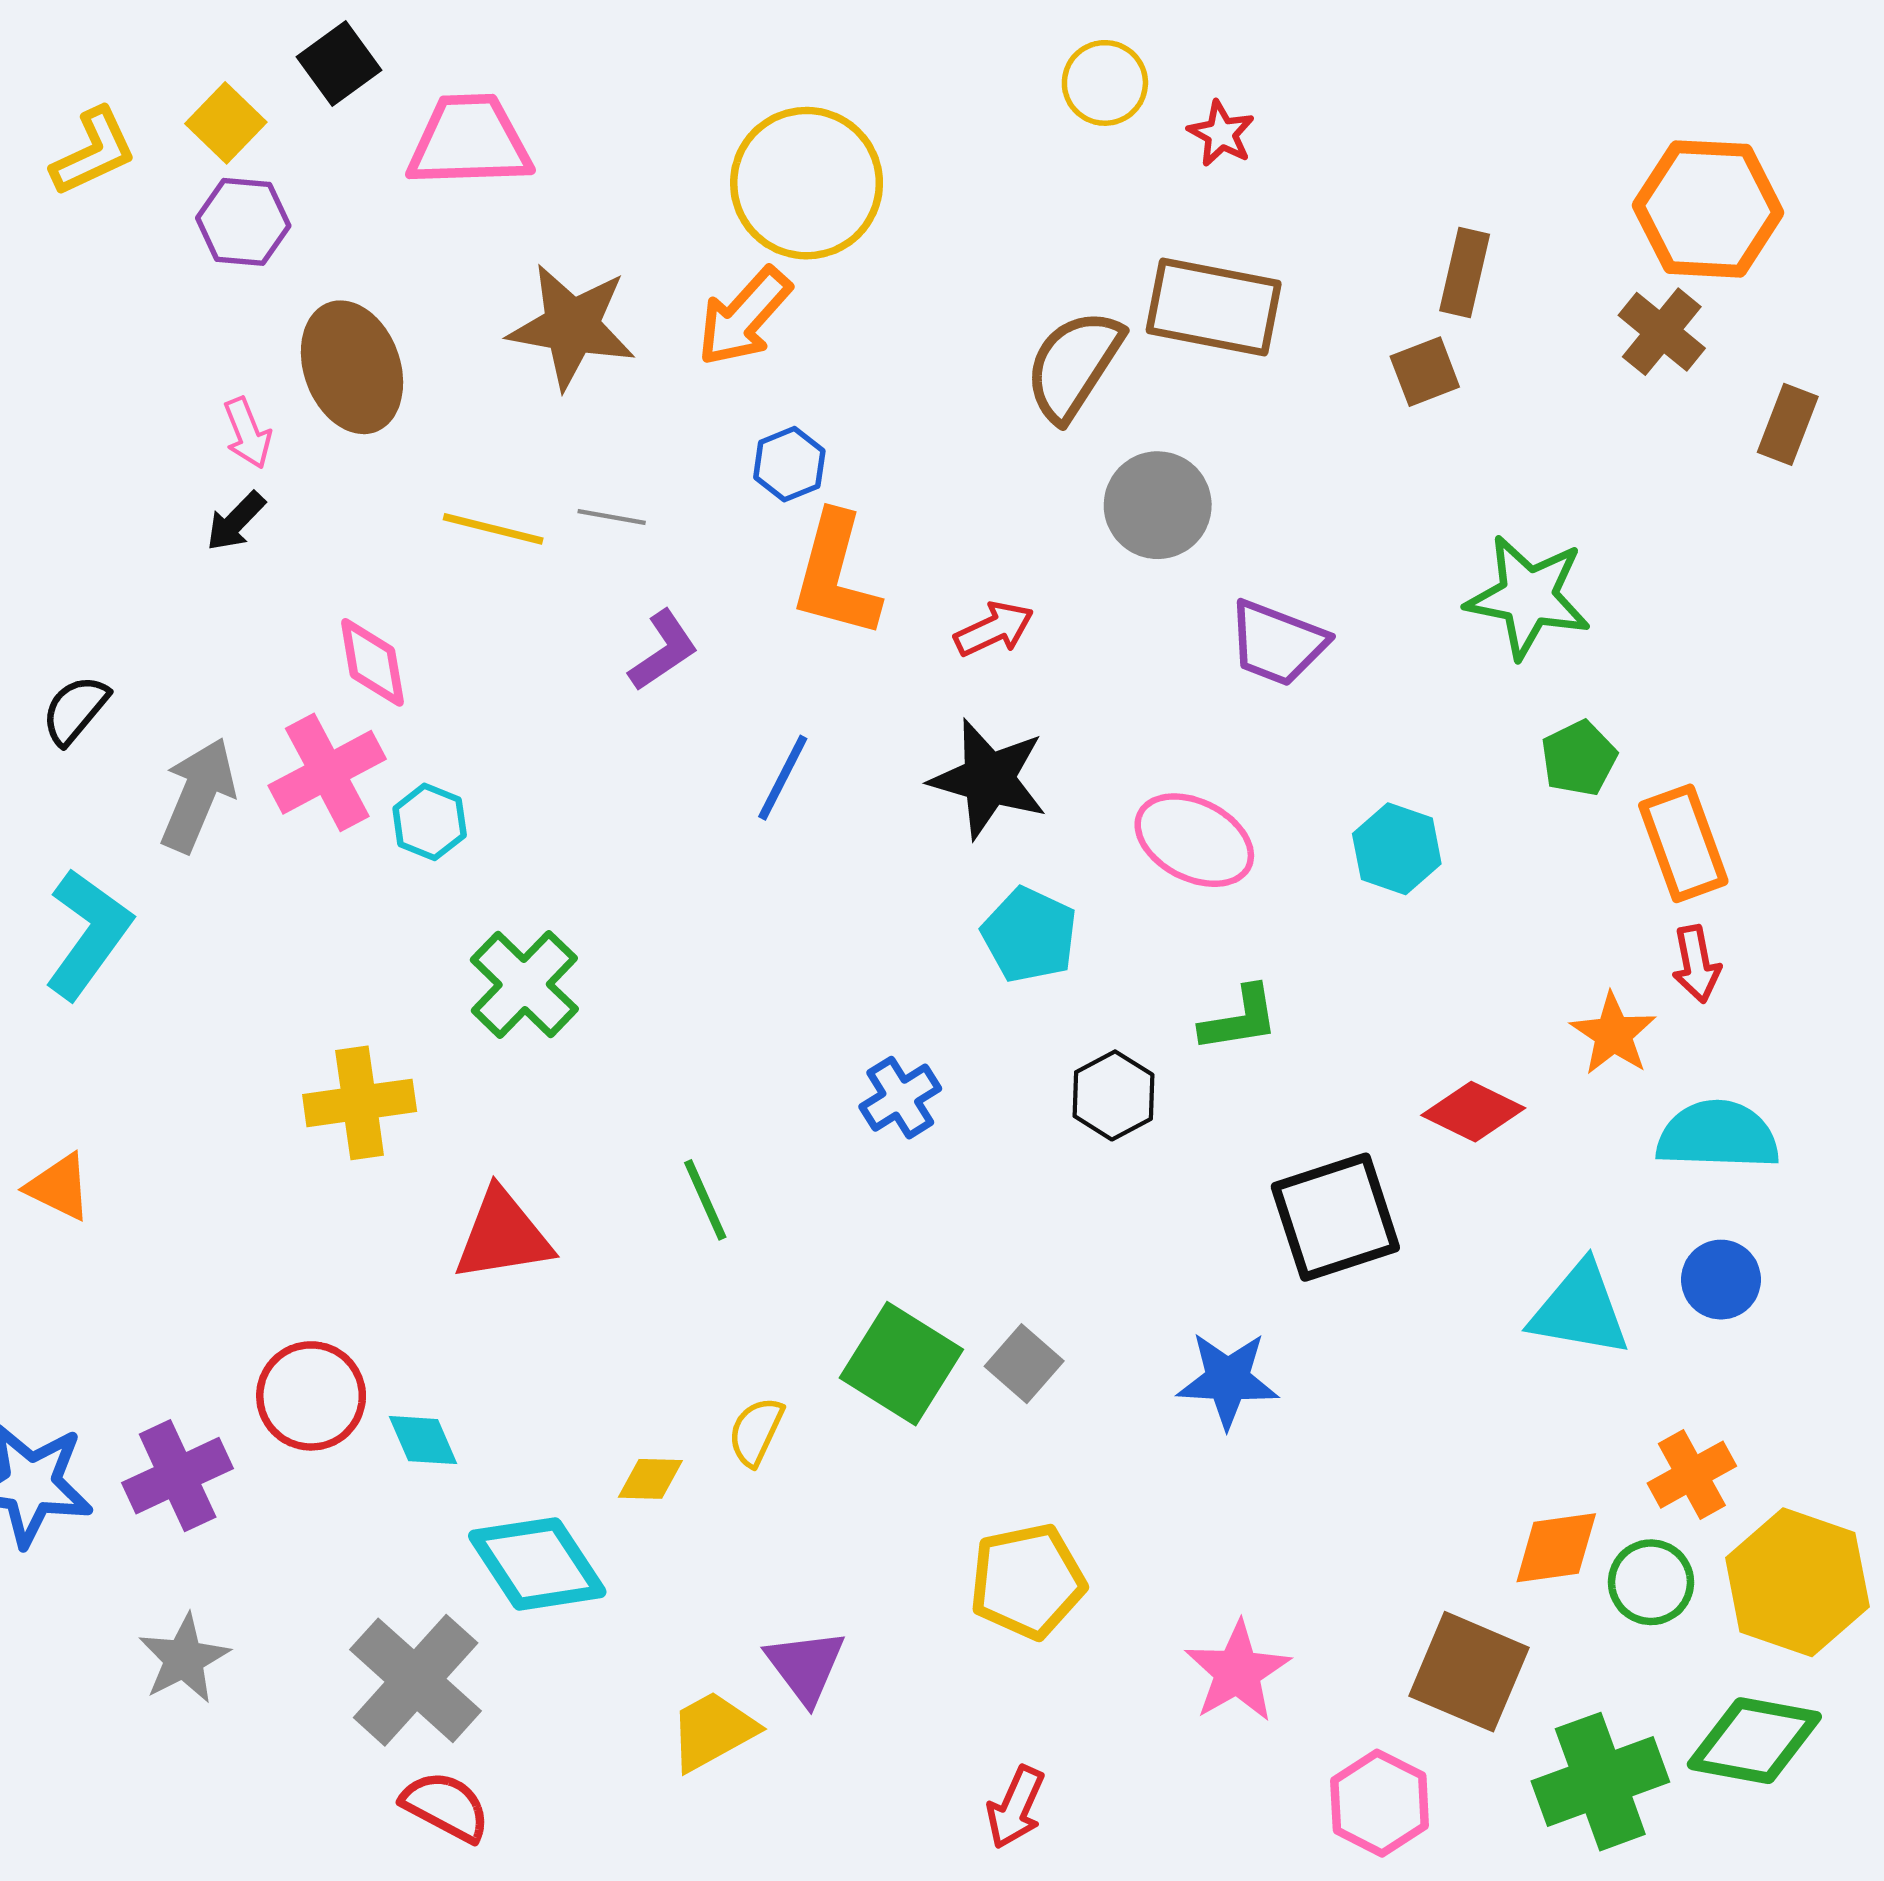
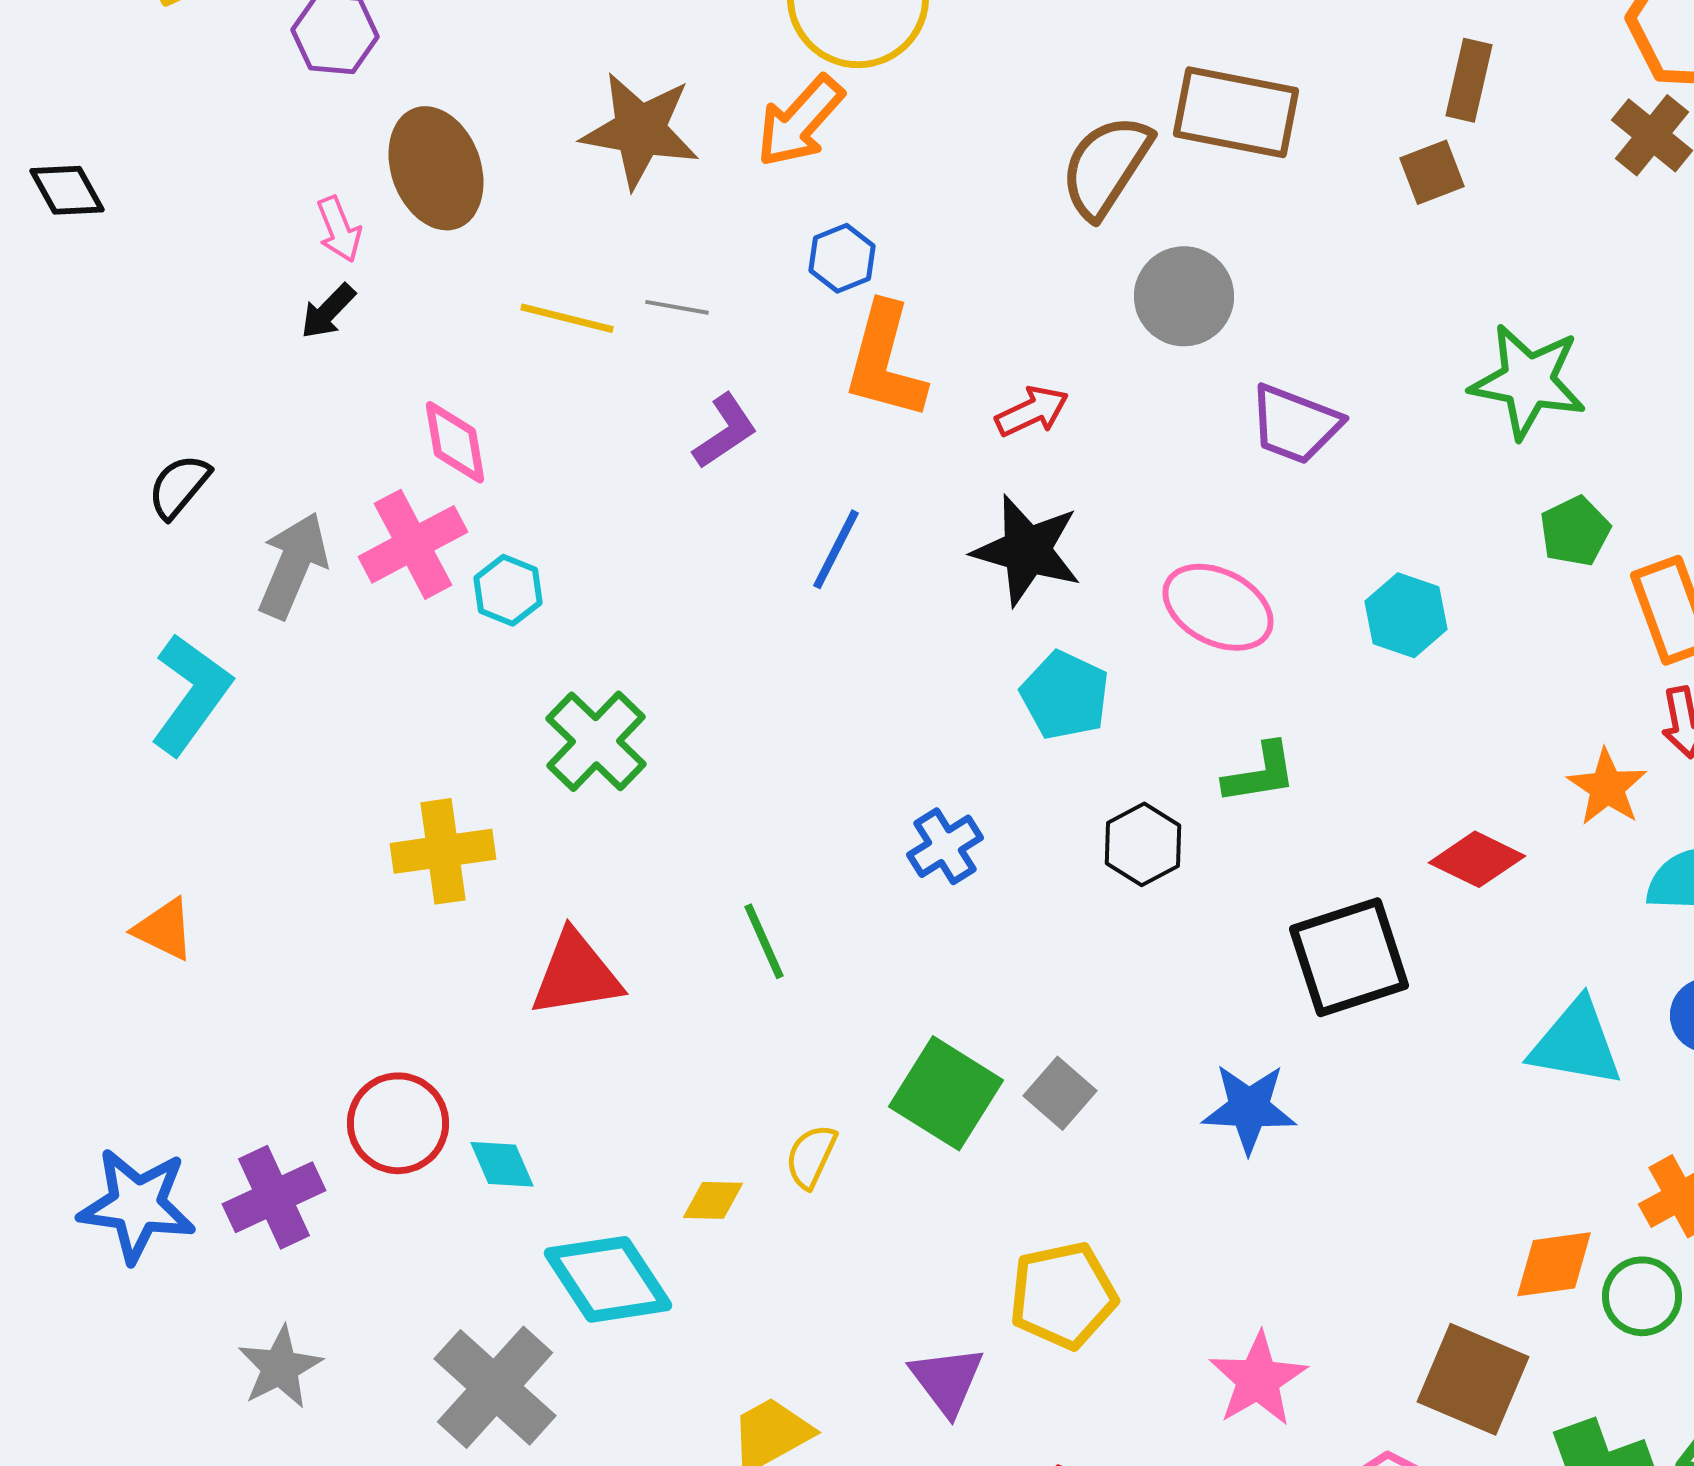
purple triangle: (805, 1666) -> (947, 1380), moved

